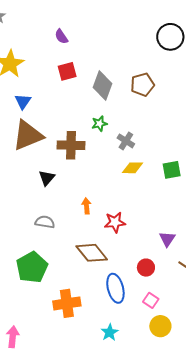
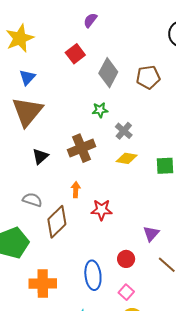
purple semicircle: (61, 37) -> (90, 20), moved, turned 63
red square: (67, 71) -> (75, 54), turned -30
brown triangle: (28, 135) -> (27, 112), turned -36
brown cross: (71, 145) -> (82, 148), moved, turned -32
brown diamond: (92, 253) -> (57, 222), moved, turned 76

